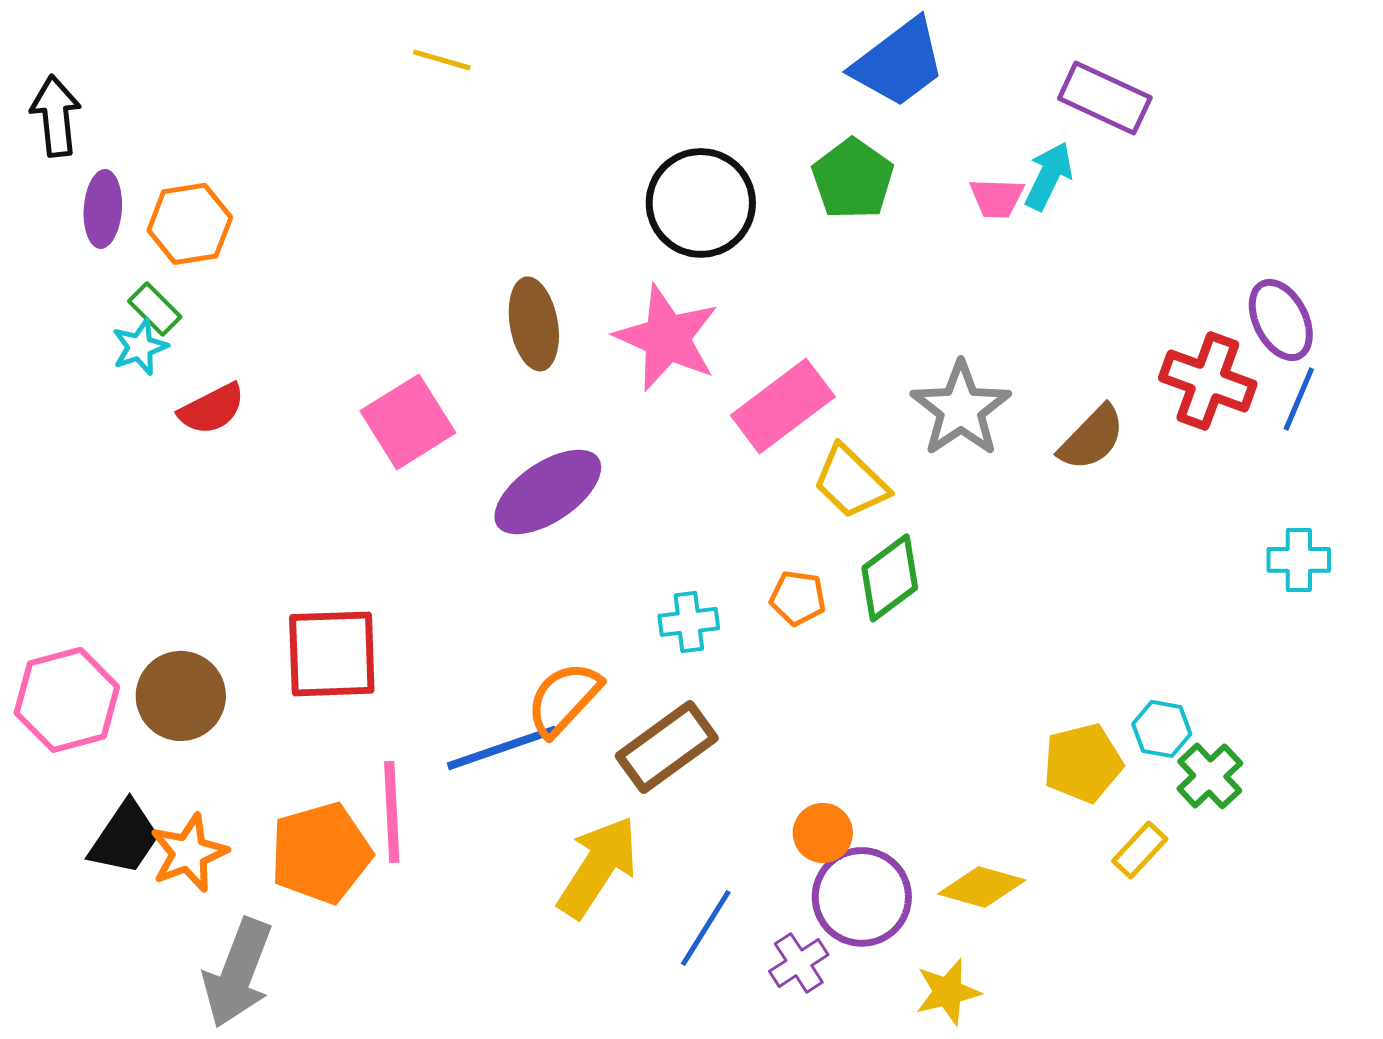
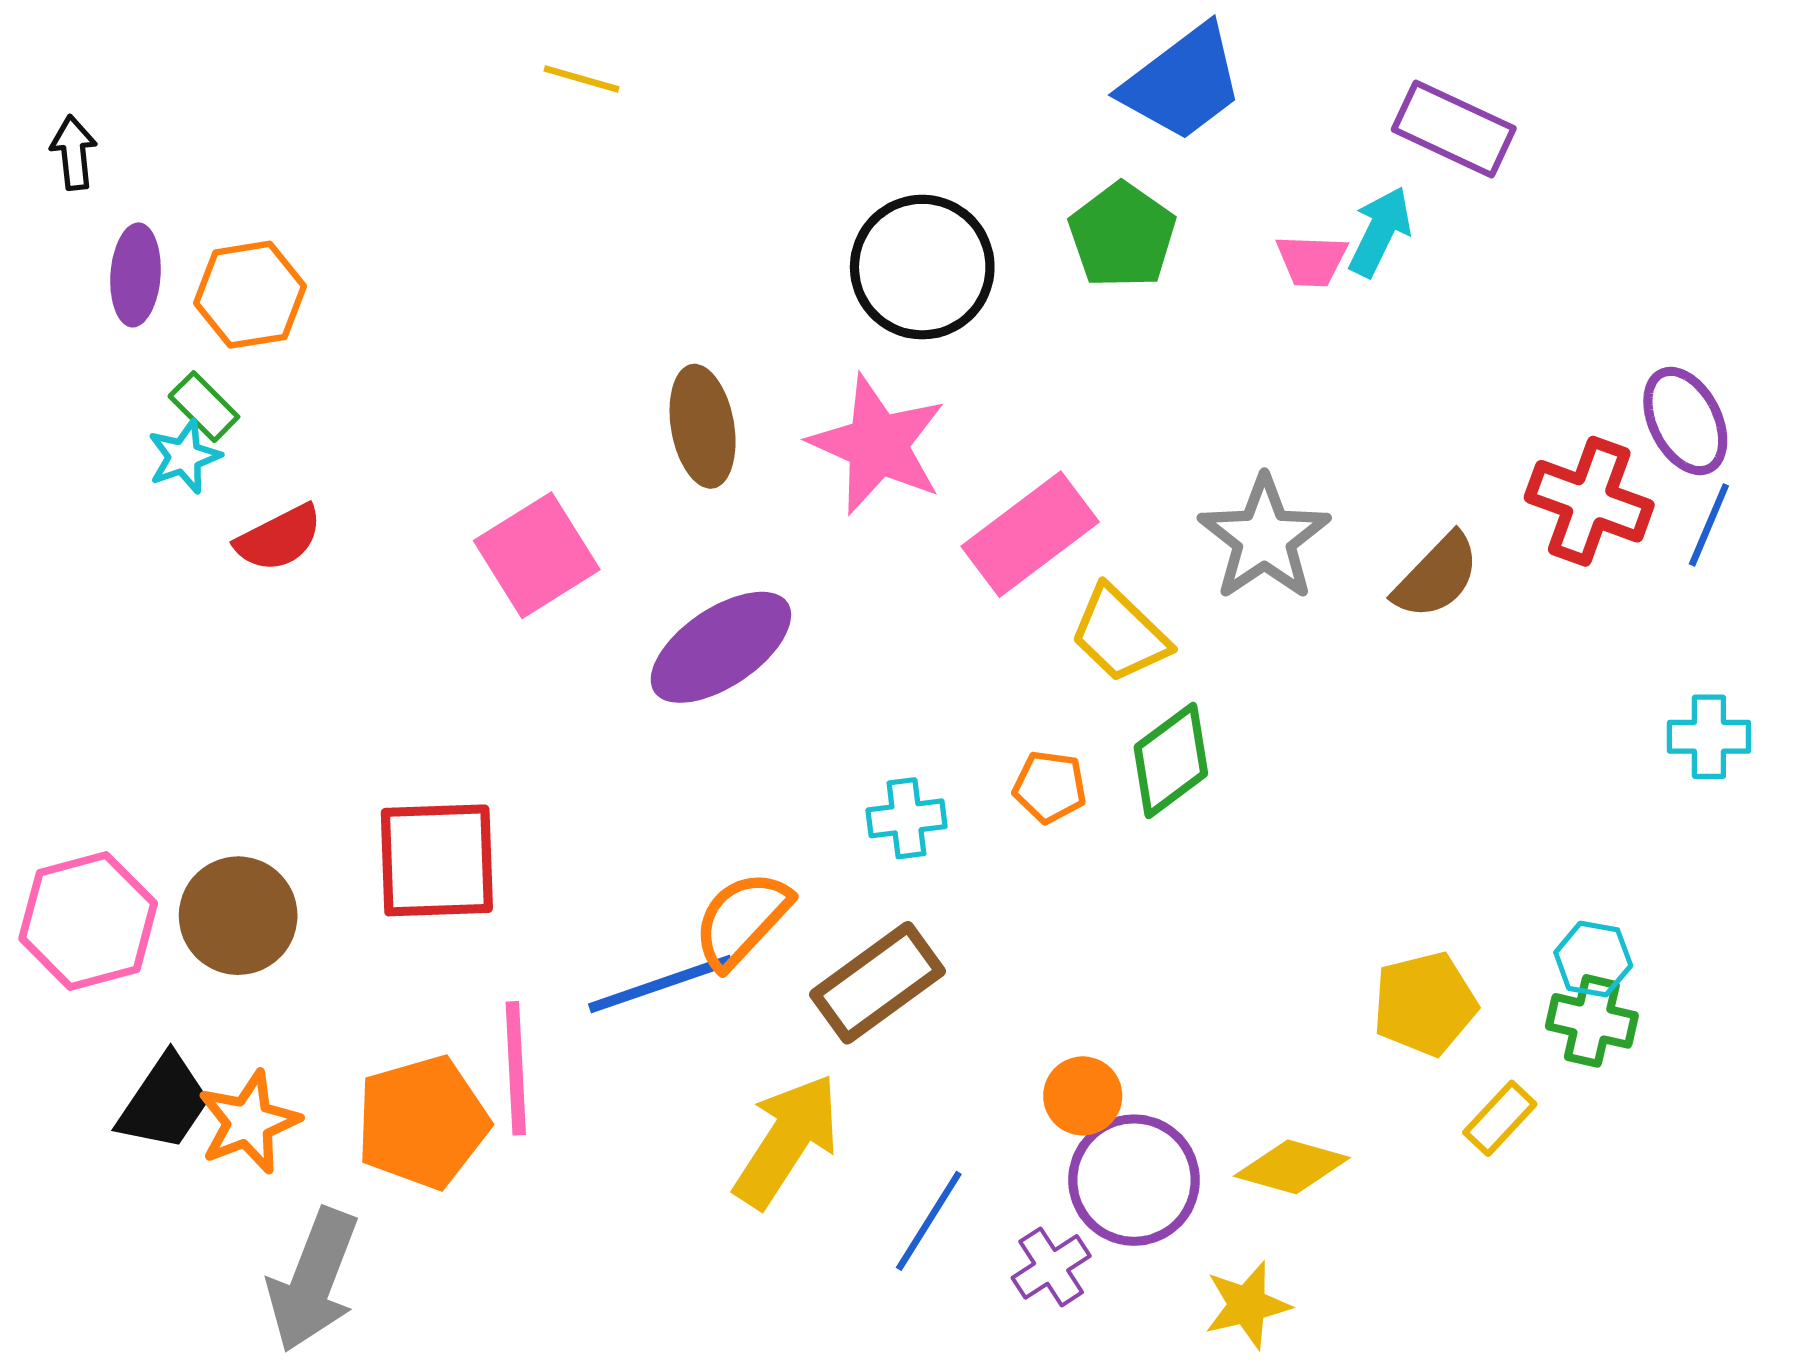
black arrow: (56, 116) -> (74, 153), size x0.7
cyan hexagon: (1162, 729) -> (1593, 959), moved
green cross: (1210, 776) -> (1592, 1021), turned -34

